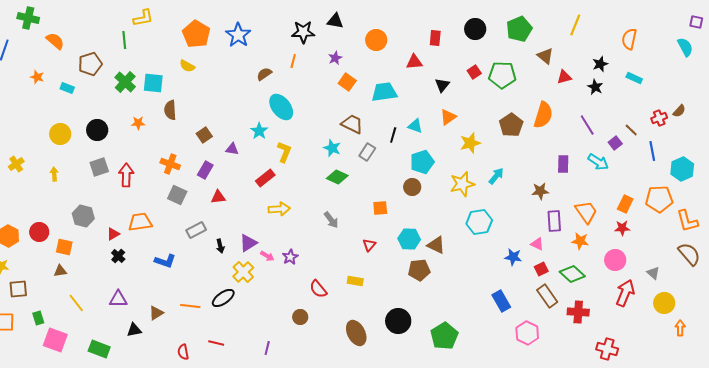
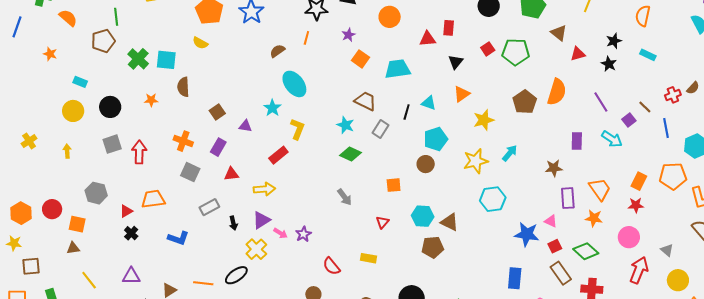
red rectangle: (435, 38) -> (449, 28), moved
green line: (124, 40) -> (116, 17), moved
cyan rectangle: (67, 88) -> (80, 82), moved
yellow arrow: (279, 209) -> (264, 189), moved
blue star: (513, 257) -> (527, 234), size x1.4
blue rectangle: (501, 301) -> (515, 278), turned 35

